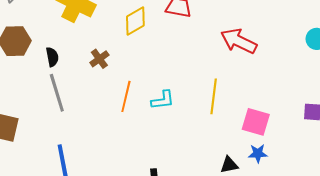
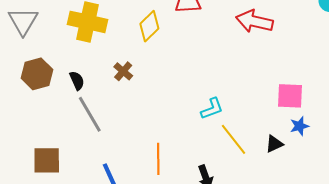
orange line: (126, 96) -> (158, 159), moved
yellow line: (214, 96) -> (233, 139), moved, turned -32
cyan L-shape: (163, 100) -> (212, 109), moved

